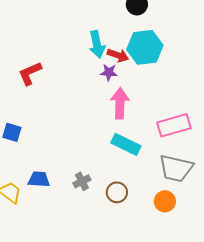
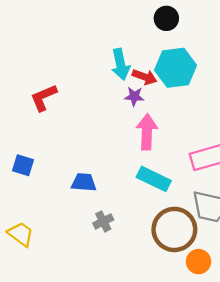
blue trapezoid: (39, 179) -> (84, 182), moved
brown circle: (117, 192) -> (174, 229), moved, size x1.8
orange circle: (165, 201) -> (198, 262), moved

